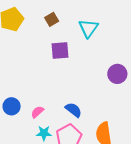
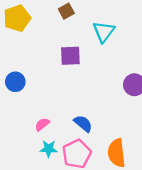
brown square: (52, 19) -> (66, 11), moved
blue circle: (12, 106) -> (15, 82), moved

